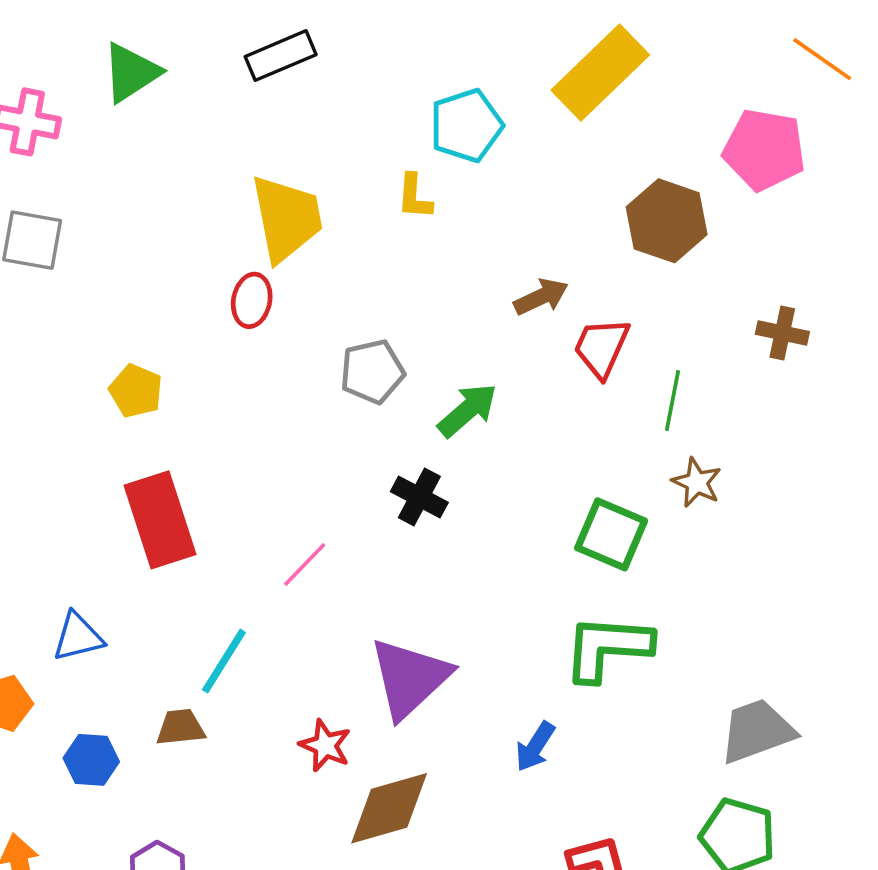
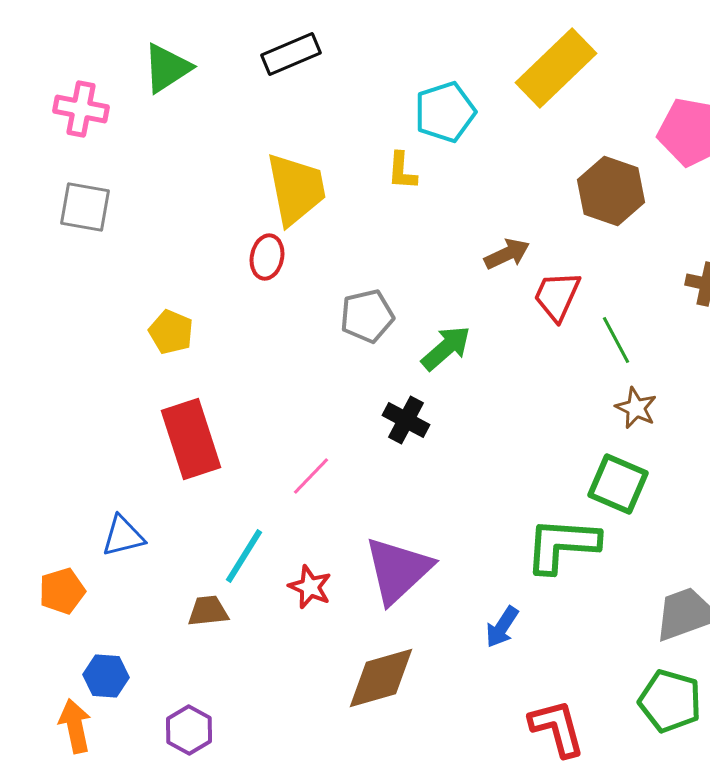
green line: (673, 401) -> (616, 340), turned -39
green square: (611, 534) -> (618, 484), moved
red star: (325, 745) -> (310, 587), moved
blue hexagon: (91, 760) -> (106, 676), moved

